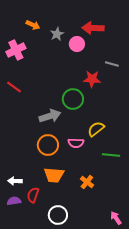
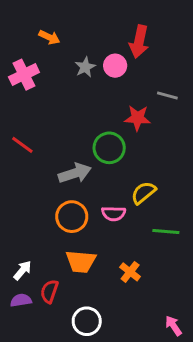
red arrow: (93, 28) -> (139, 42), turned -80
gray star: (57, 34) -> (85, 67), moved
red line: (14, 87) -> (22, 145), moved
white arrow: (15, 181) -> (22, 270), turned 128

